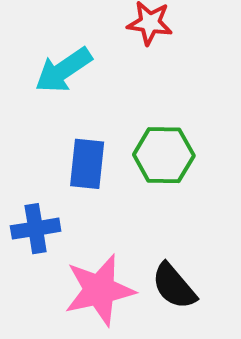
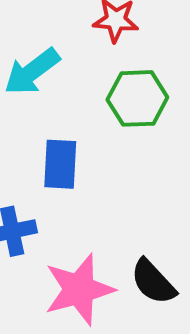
green hexagon: (164, 155) -> (137, 98), moved

